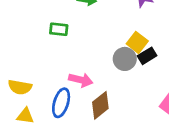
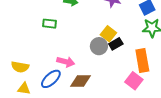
blue ellipse: (61, 103) -> (51, 79), turned 30
brown diamond: (100, 105) -> (80, 81), turned 40

